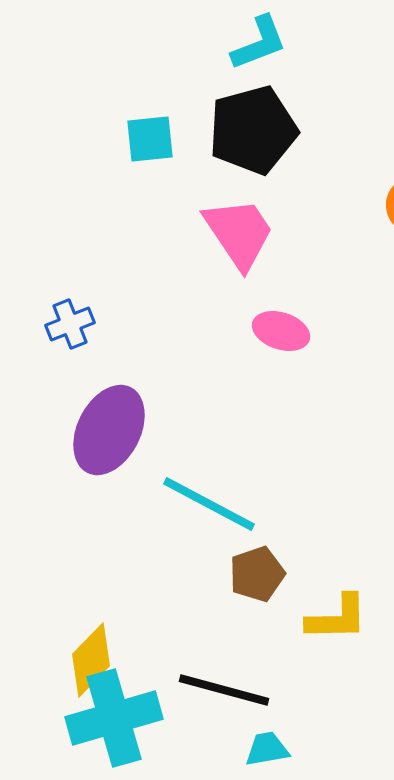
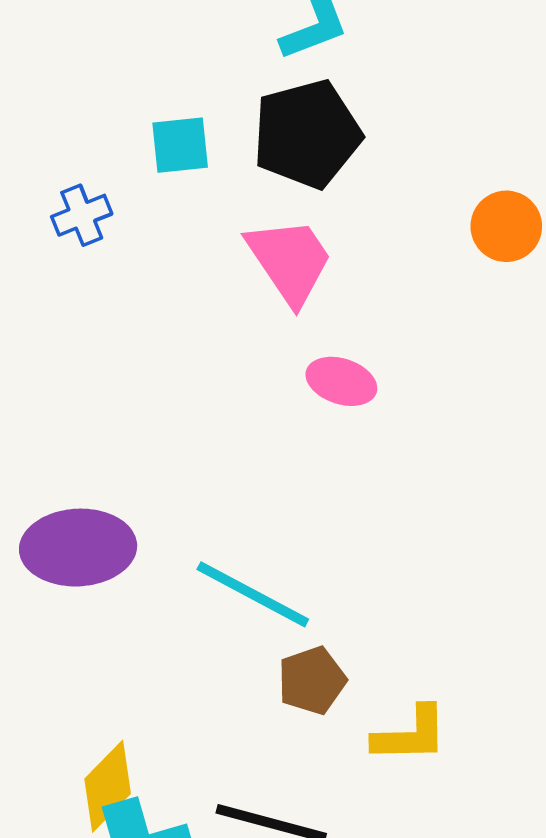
blue cross: (70, 324) -> (82, 215), moved
purple ellipse: (109, 430) -> (78, 548), moved, turned 60

